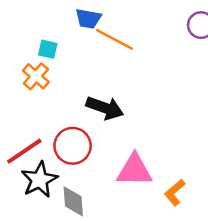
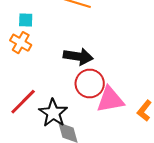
red circle: (73, 146) -> (90, 83), moved
black star: (39, 180) -> (53, 113), moved

